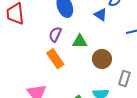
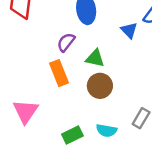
brown circle: (102, 59) -> (100, 86), moved

